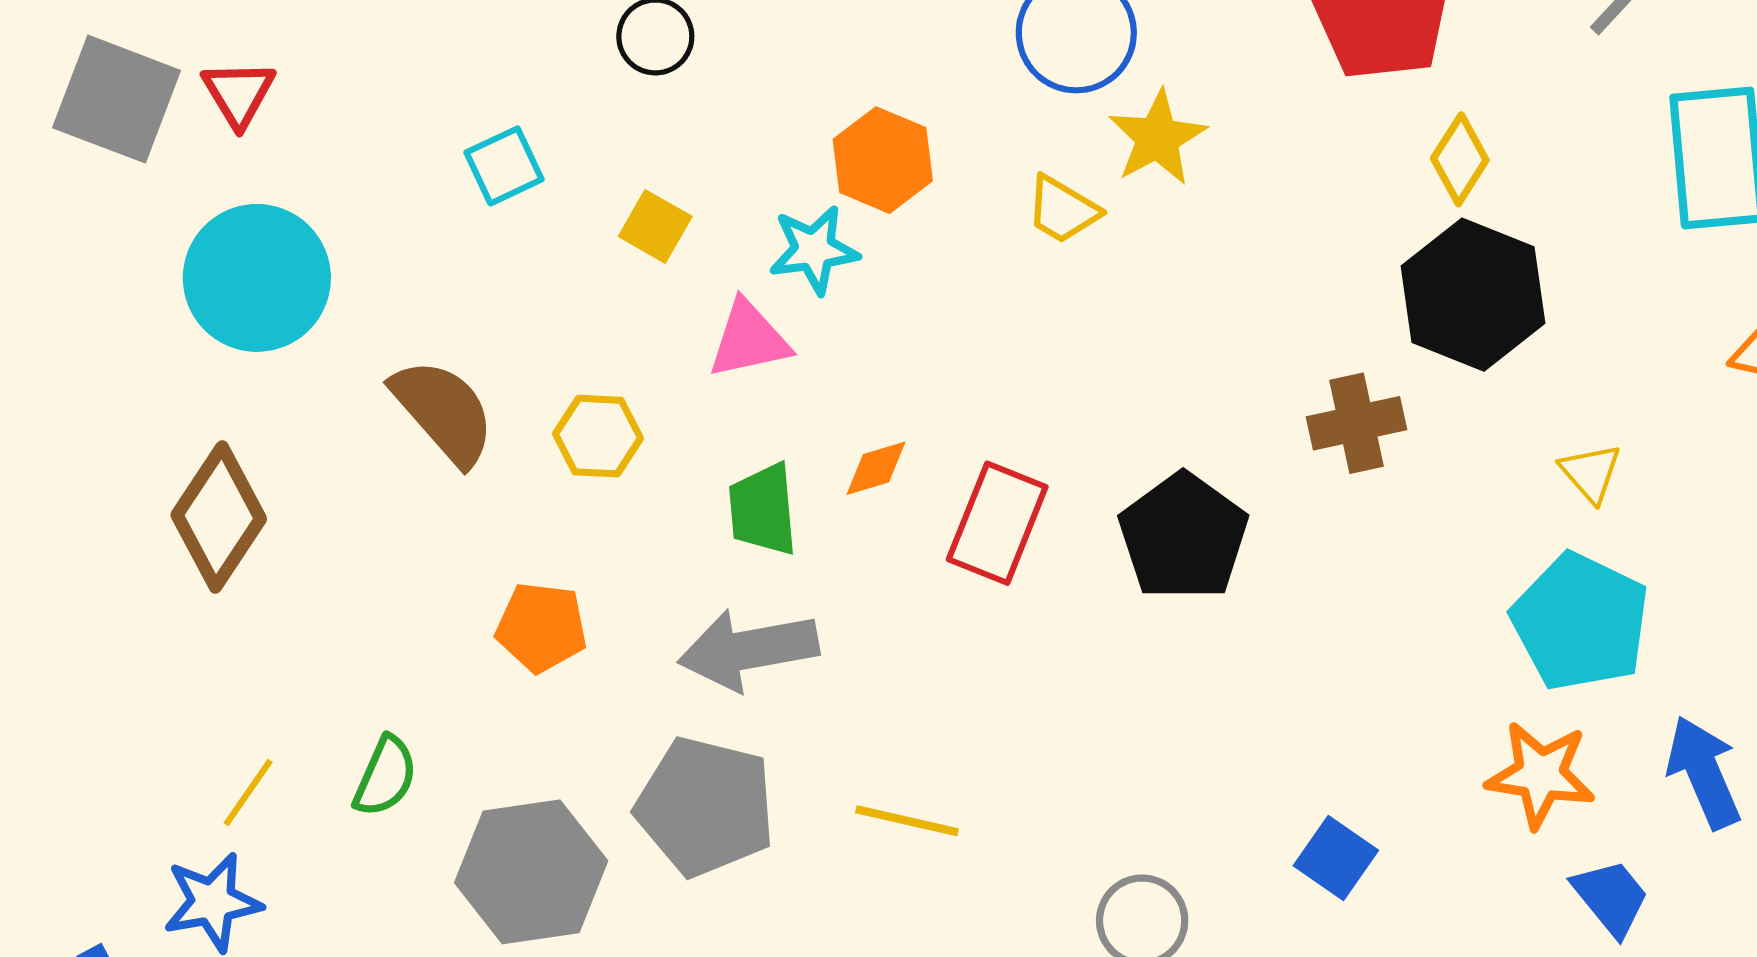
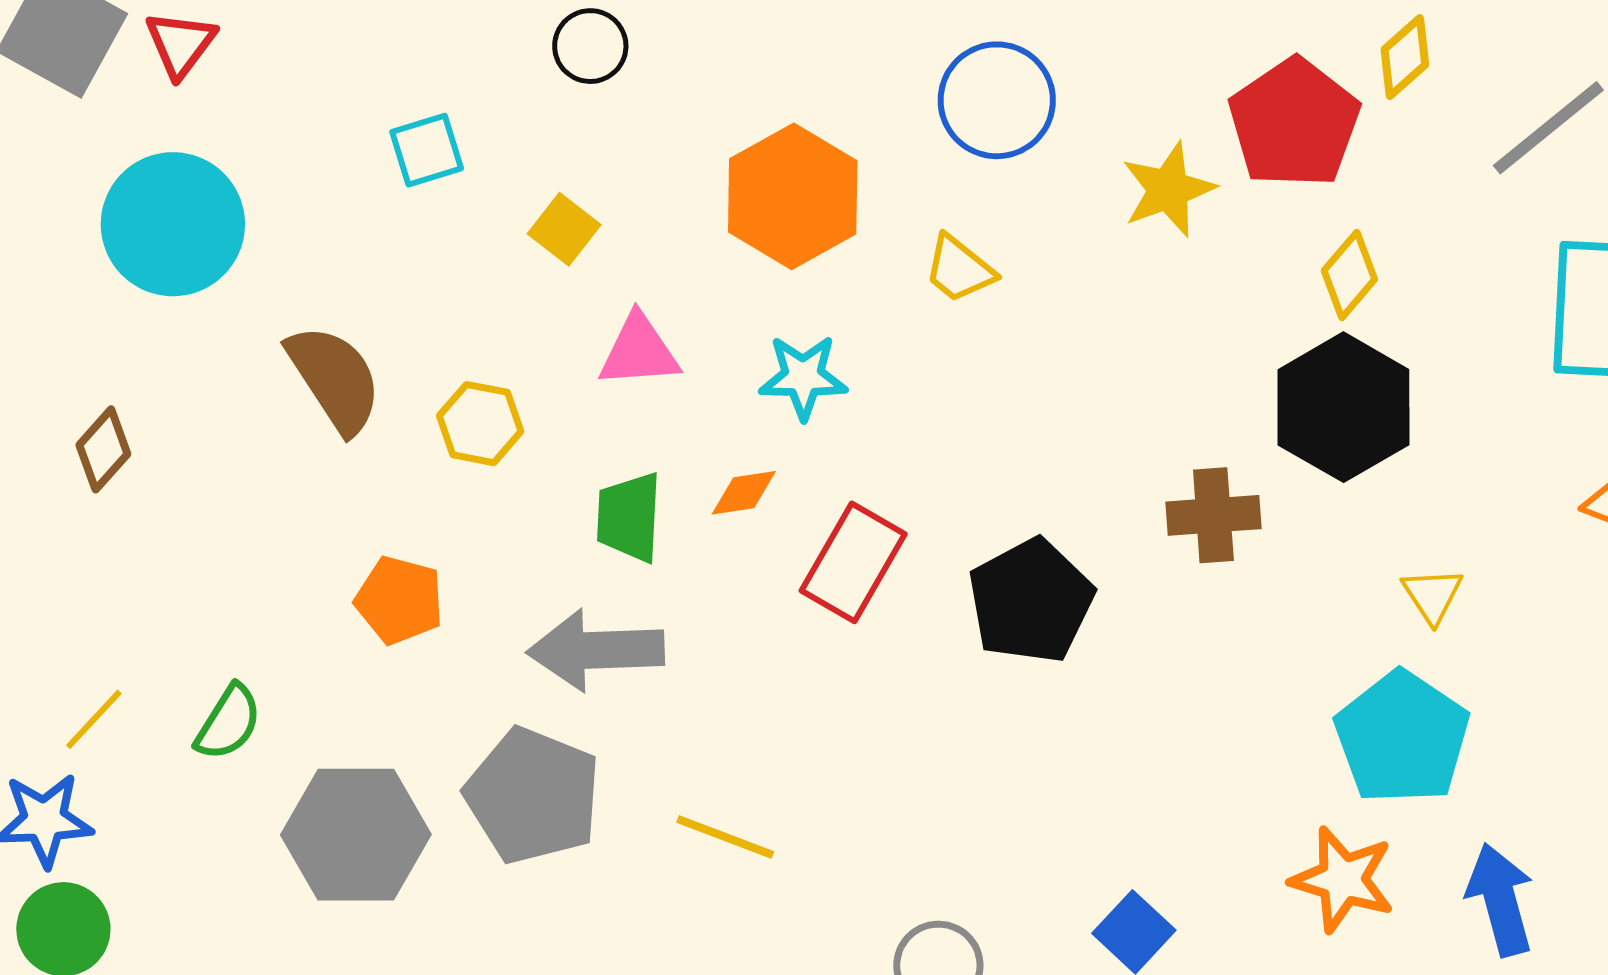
yellow star: (1158, 138) -> (1168, 190), moved
orange hexagon: (883, 160) -> (793, 196), size x1.4
cyan star: (814, 250) -> (803, 377), moved
brown diamond: (219, 517) -> (103, 449), size x0.6

